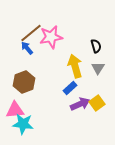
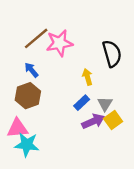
black semicircle: (96, 46) -> (112, 54), size x1.6
blue arrow: (27, 48) -> (31, 70), moved
yellow arrow: (75, 66) -> (87, 77), size x0.6
gray triangle: (98, 68) -> (105, 104), moved

